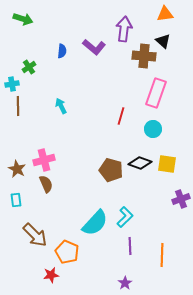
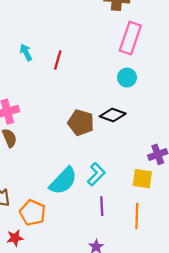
red line: (121, 116) -> (58, 60), moved
yellow square: (167, 164) -> (142, 179), moved

